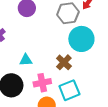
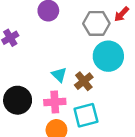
cyan triangle: (26, 60) -> (59, 75), moved, turned 40

